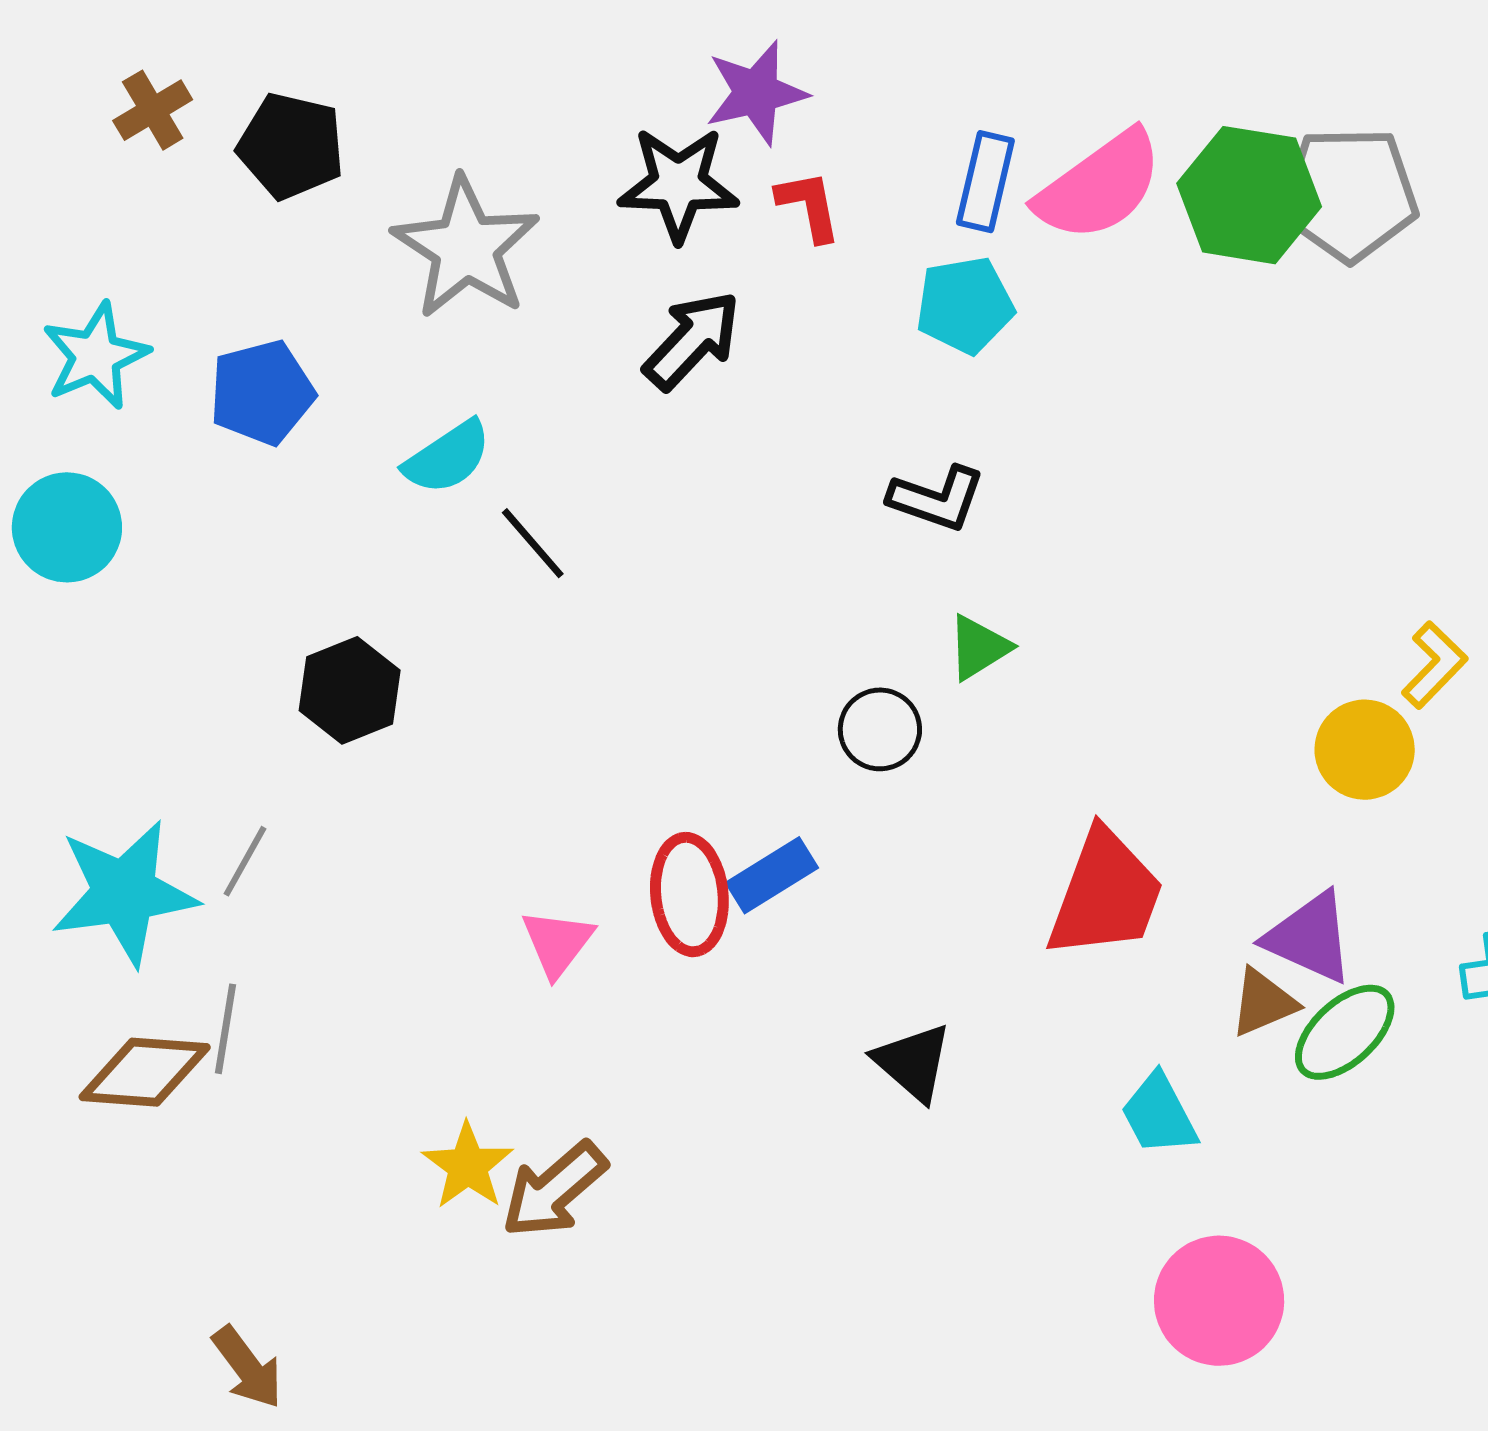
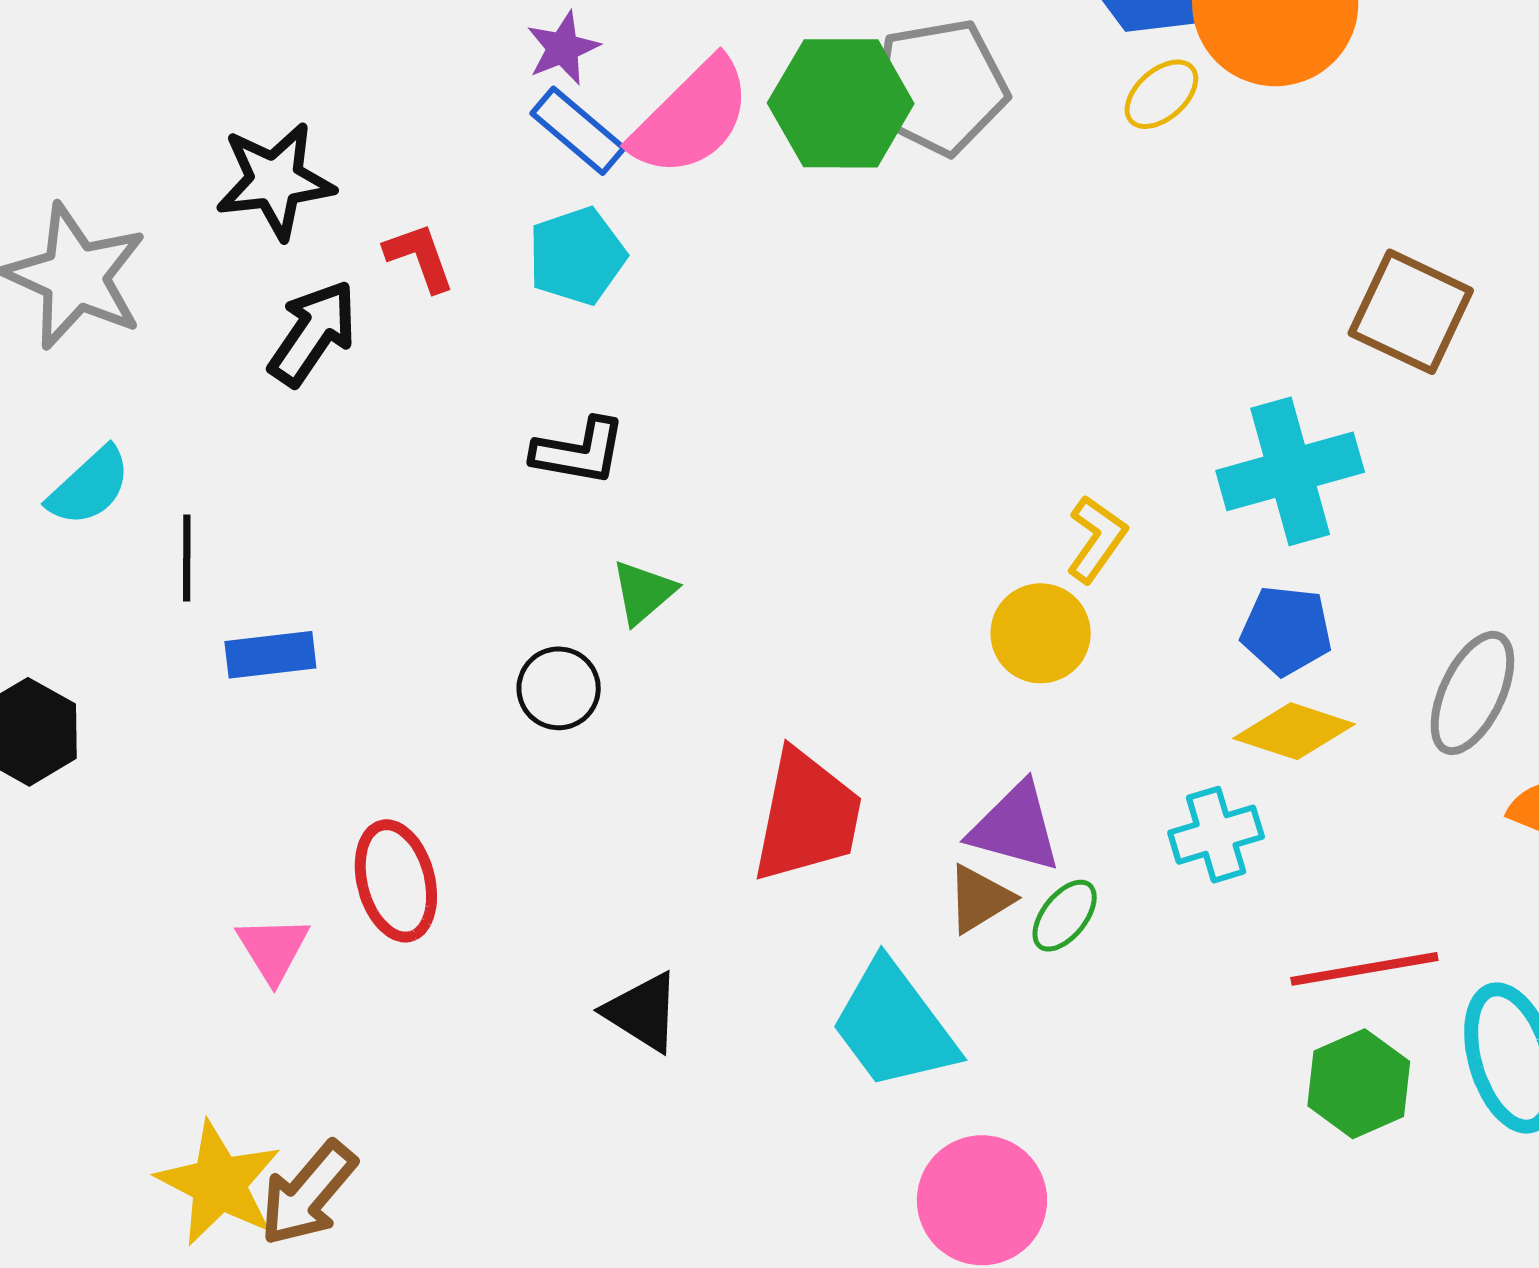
purple star: (756, 93) -> (563, 48), moved, size x0.7
blue rectangle: (985, 182) -> (578, 131), turned -54
red L-shape: (809, 206) -> (420, 257), moved
black line: (533, 543) -> (187, 558), turned 50
blue rectangle: (772, 875) -> (270, 655), moved, turned 34
green ellipse: (1345, 1032) -> (1065, 916), size x0.7
cyan trapezoid: (1159, 1114) -> (894, 1025), size x1.6
yellow star: (468, 1166) -> (219, 1183), size x1.4

